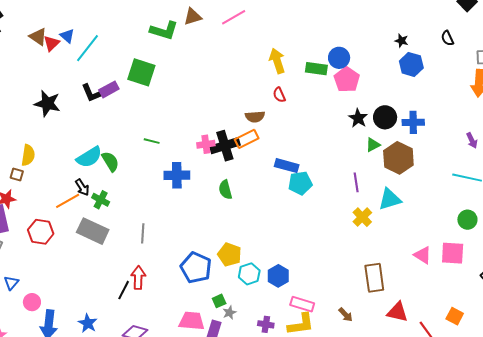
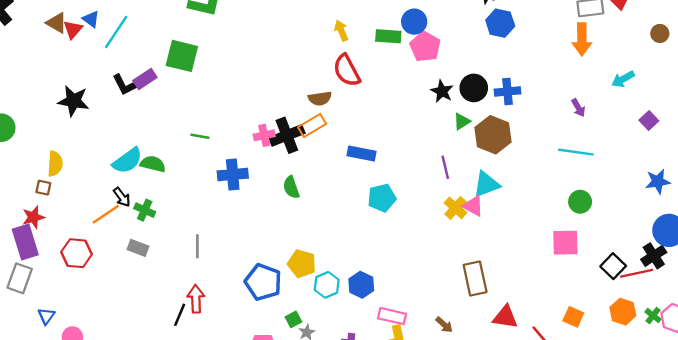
yellow arrow: (277, 61) -> (341, 31), size x0.7
red semicircle: (279, 95) -> (347, 71), size x1.8
green semicircle: (110, 161) -> (153, 164), turned -40
cyan pentagon: (300, 183) -> (382, 198), moved
gray rectangle: (93, 231) -> (138, 248), size x0.6
pink triangle: (423, 255) -> (473, 206), moved

